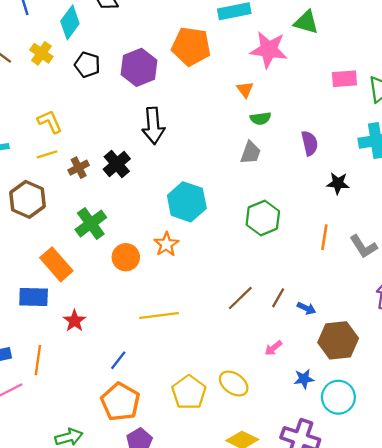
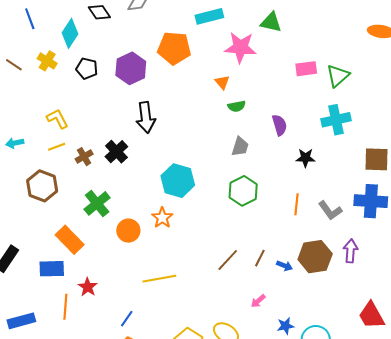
gray trapezoid: (251, 153) -> (240, 147), moved
brown hexagon: (338, 340) -> (315, 257), moved
orange line: (38, 360) -> (65, 307), moved

